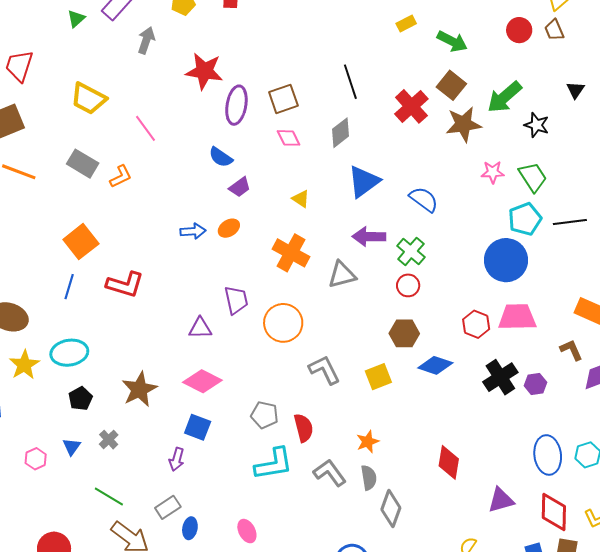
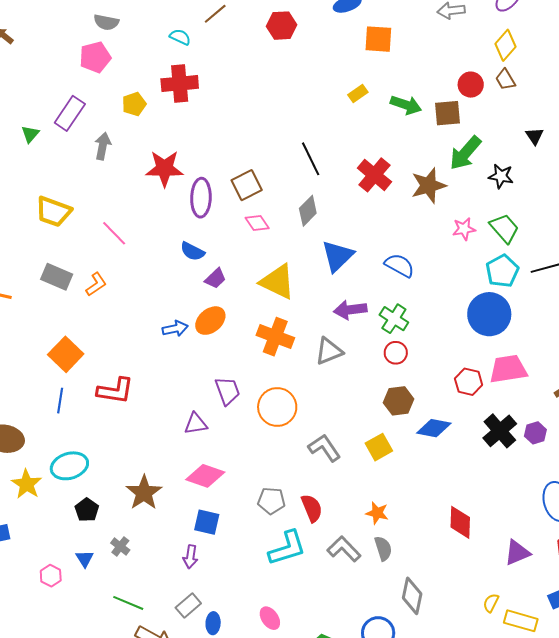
brown square: (451, 85) -> (448, 113), moved, turned -36
yellow triangle: (301, 199) -> (278, 282), size x2.0
orange ellipse: (229, 228) -> (210, 321), size x1.4
orange star: (368, 442) -> (377, 513), turned -30
gray diamond: (391, 509) -> (412, 596), moved

